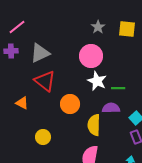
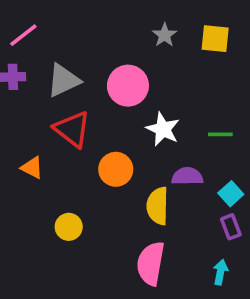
pink circle: (91, 56) -> (128, 86), moved
green line: (118, 88) -> (220, 134), moved

